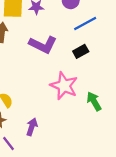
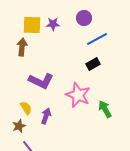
purple L-shape: (43, 45) -> (41, 81), moved
purple arrow: (32, 127) -> (46, 116), moved

